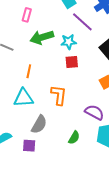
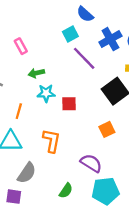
pink rectangle: (27, 15) -> (21, 46), turned -48
green arrow: (42, 37) -> (36, 73), size x0.6
cyan star: (69, 42) -> (46, 93), moved

